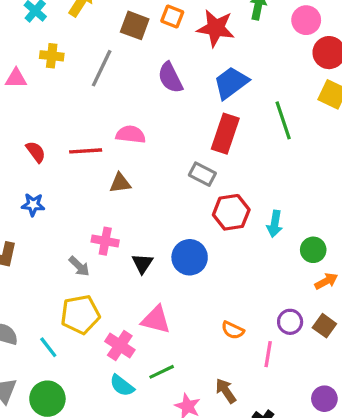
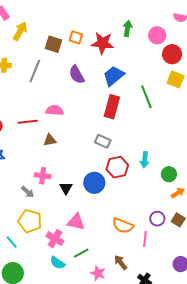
gray rectangle: (202, 174) -> (103, 141), moved
red hexagon: (231, 212) -> (117, 167), moved
yellow pentagon: (80, 314) -> (30, 221), turned 30
orange semicircle: (233, 330) -> (123, 226), size x1.5

